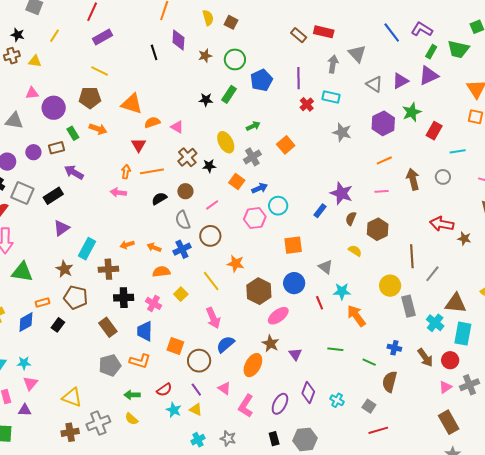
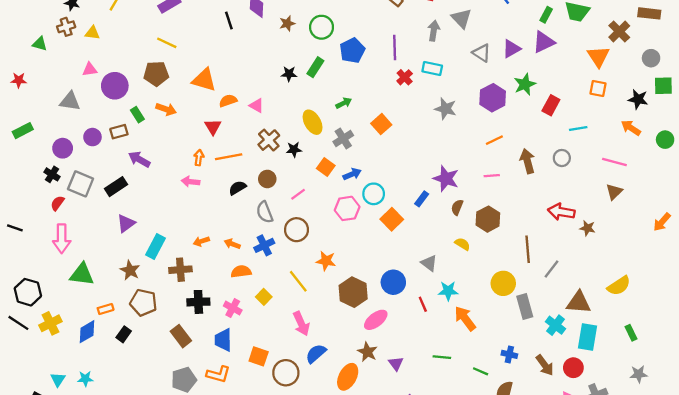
orange square: (293, 245) -> (392, 219), moved, turned -36

